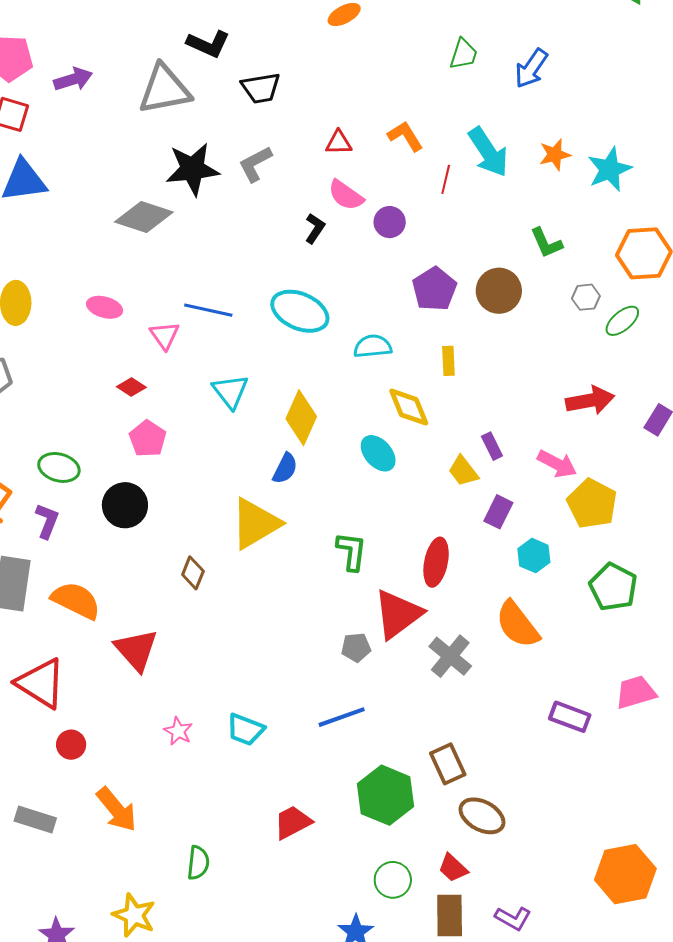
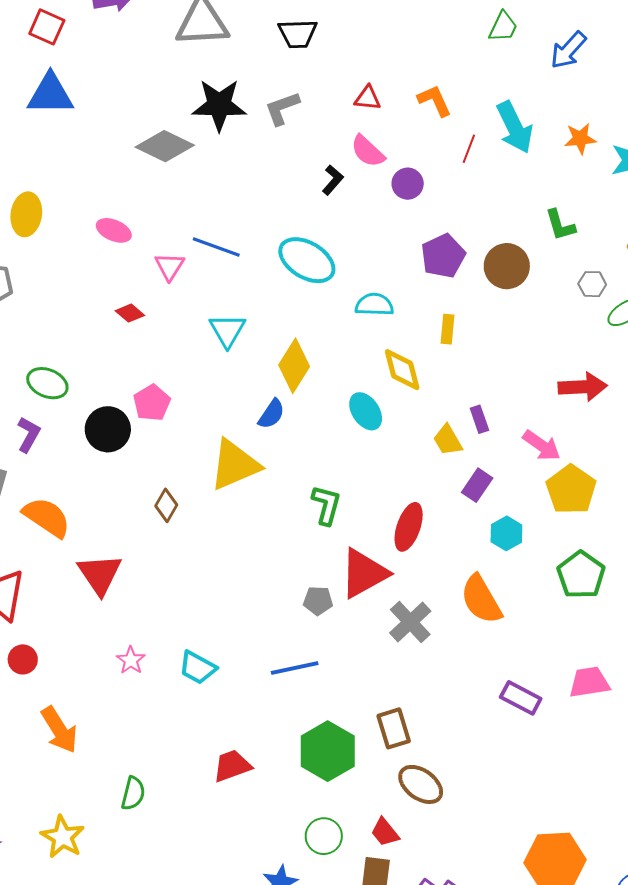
pink pentagon: (148, 439) -> (152, 403), moved

